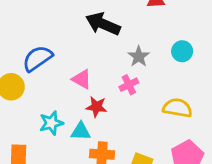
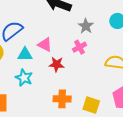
cyan star: (51, 123) -> (24, 78), turned -30
cyan triangle: (81, 131) -> (25, 54), moved

